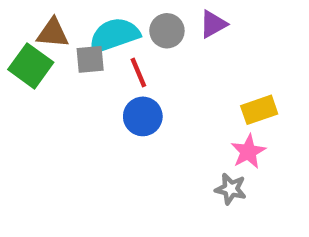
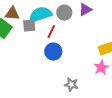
red line: (138, 72) -> (51, 32), turned 48
gray star: (231, 189) -> (71, 85), moved

